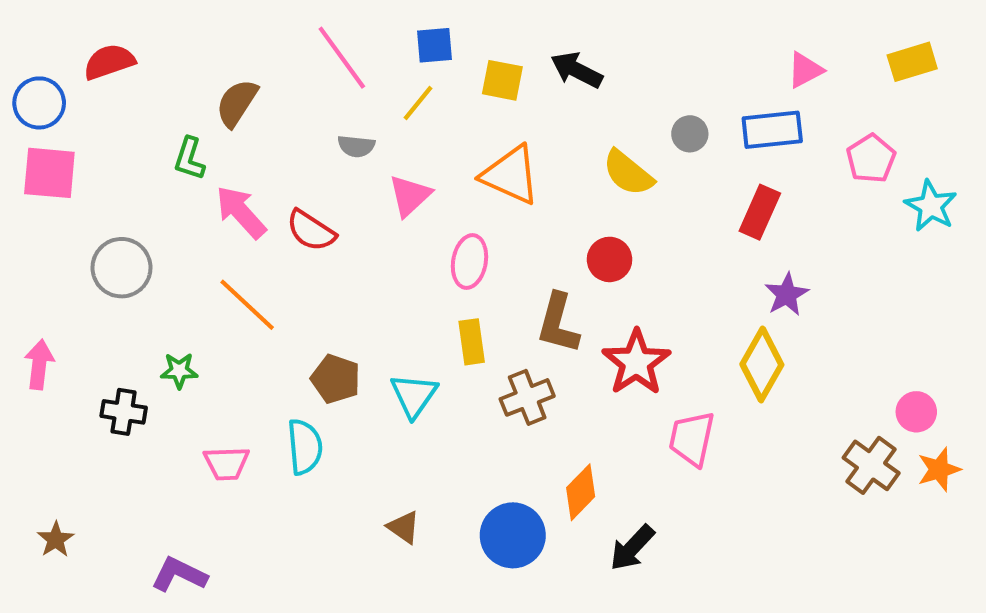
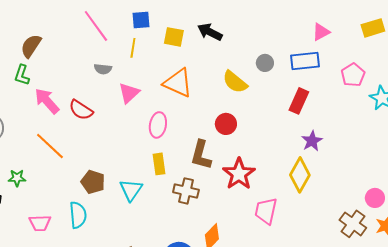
brown semicircle: (237, 103) -> (31, 46), moved
yellow line: (418, 103) -> (133, 48), turned -30
brown cross: (527, 397) -> (186, 191), turned 35

